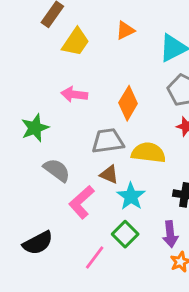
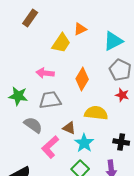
yellow trapezoid: (76, 42) -> (61, 43), moved
green star: (35, 128) -> (18, 96), turned 30
gray trapezoid: (108, 141) -> (50, 100), moved

